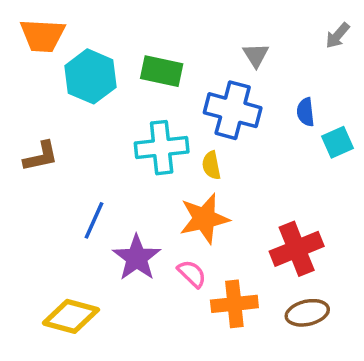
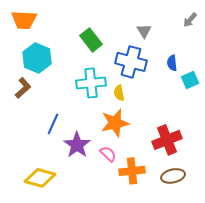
green rectangle: (162, 71) -> (91, 40), turned 40
cyan hexagon: (90, 76) -> (37, 58), moved
brown L-shape: (41, 156) -> (23, 88), turned -30

